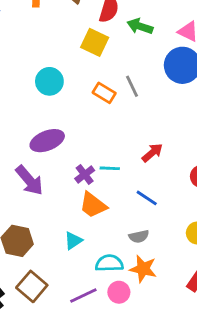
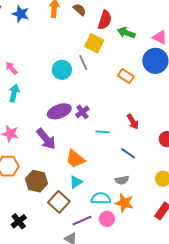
gray line: (132, 86) -> (83, 63), moved
orange rectangle: (104, 93) -> (126, 76), moved
red arrow: (152, 153) -> (133, 122), turned 98
purple cross: (85, 174) -> (82, 112), moved
orange trapezoid: (93, 205) -> (75, 159), moved
brown square: (32, 286) -> (59, 202), moved

